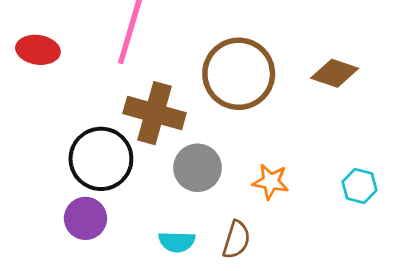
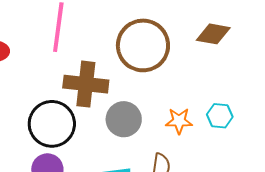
cyan hexagon: (360, 186) -> (220, 116), moved

